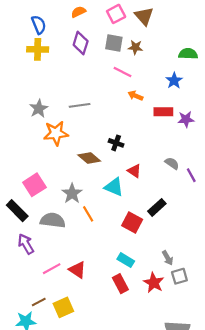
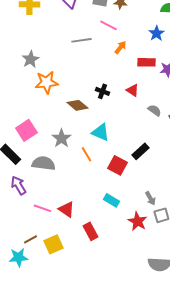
orange arrow: (135, 96) -> (120, 47), turned 104
gray line: (80, 105) -> (81, 40), moved
red triangle: (134, 171) -> (132, 90), moved
orange line: (88, 214) -> (86, 154), moved
pink line: (52, 269) -> (42, 208), turned 48
red rectangle: (120, 284) -> (90, 231), moved

